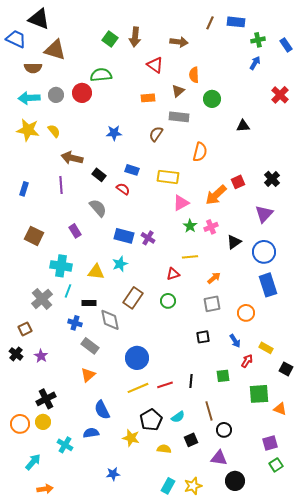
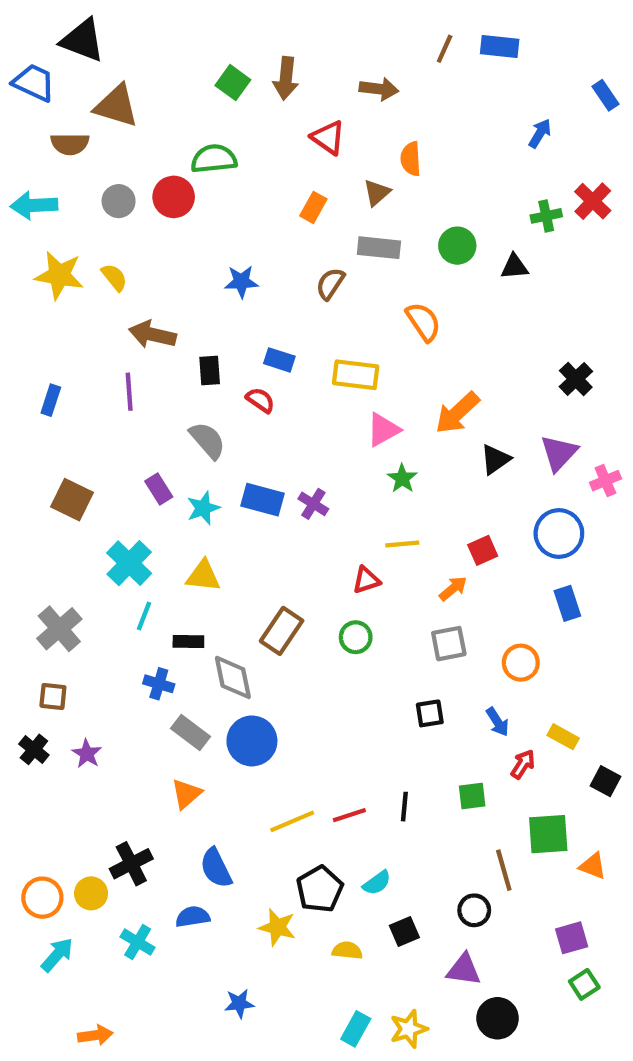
green cross: (258, 40) -> (546, 216), moved
cyan arrow: (29, 98) -> (34, 205), moved
orange rectangle: (148, 98) -> (313, 207), turned -56
green circle: (212, 99) -> (457, 246), moved
orange semicircle: (200, 152) -> (423, 322), turned -48
black rectangle: (99, 175) -> (210, 370), turned 48
red square: (238, 182) -> (483, 550), moved
pink cross: (211, 227) -> (605, 481), moved
black triangle: (234, 242) -> (495, 459), moved
cyan star: (120, 264) -> (203, 508), moved
cyan cross: (61, 266) -> (129, 563), turned 35
blue rectangle: (268, 285) -> (567, 603), size x0.7
gray cross: (42, 299) -> (59, 629), moved
brown square: (25, 329) -> (53, 696), turned 32
blue circle: (137, 358) -> (252, 741), moved
black cross: (46, 399) -> (131, 864), moved
brown line: (209, 411) -> (504, 870), moved
cyan arrow: (33, 462) -> (57, 955), moved

